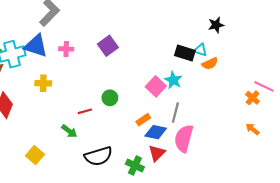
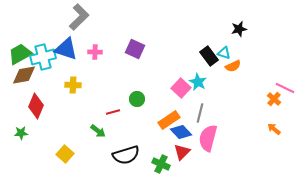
purple square: (108, 46) -> (135, 49), turned -30
black rectangle: (185, 53) -> (209, 56), turned 36
orange rectangle: (143, 120) -> (169, 120), size x1.5
blue diamond: (156, 132) -> (181, 132), turned 35

